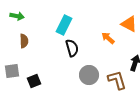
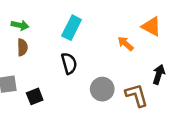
green arrow: (17, 16) -> (20, 25), moved
black semicircle: (72, 48) -> (69, 63), moved

